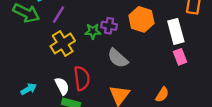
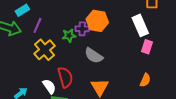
orange hexagon: (141, 19) -> (97, 21), moved
pink rectangle: (180, 57) -> (147, 47), turned 48
orange semicircle: (162, 95) -> (145, 80), moved

